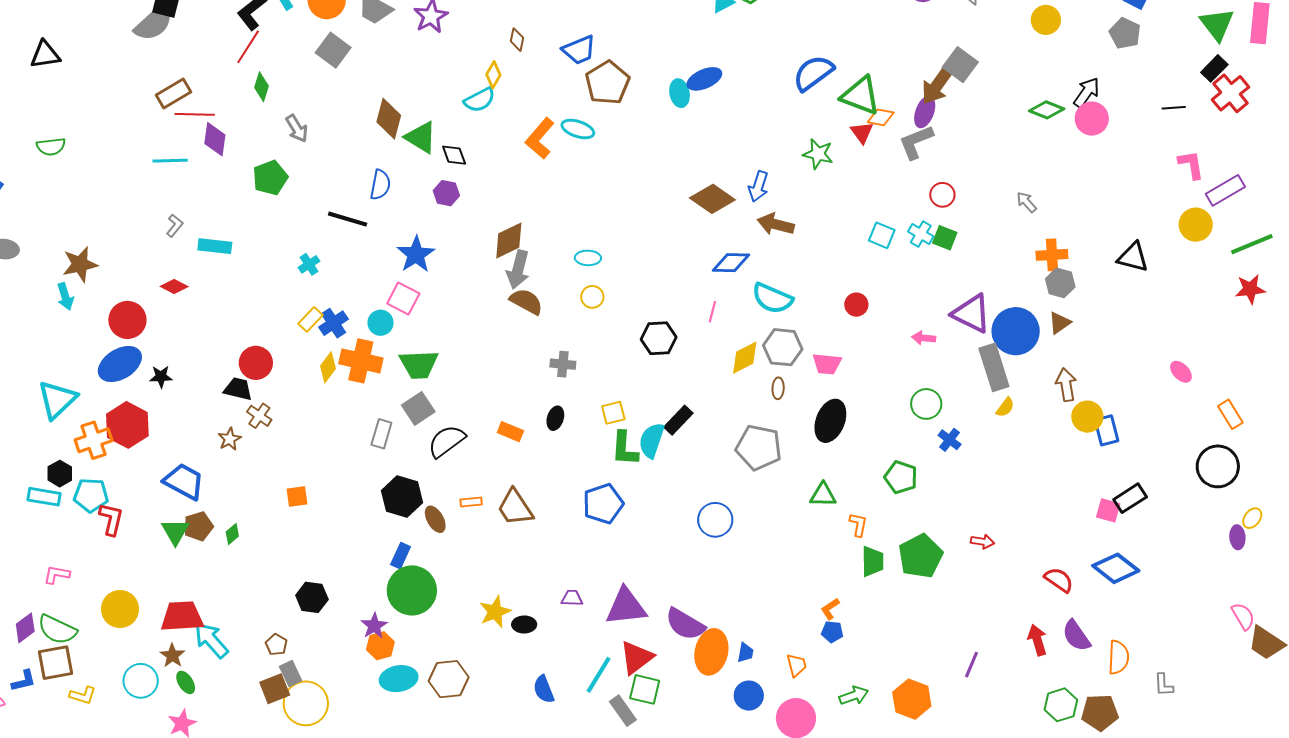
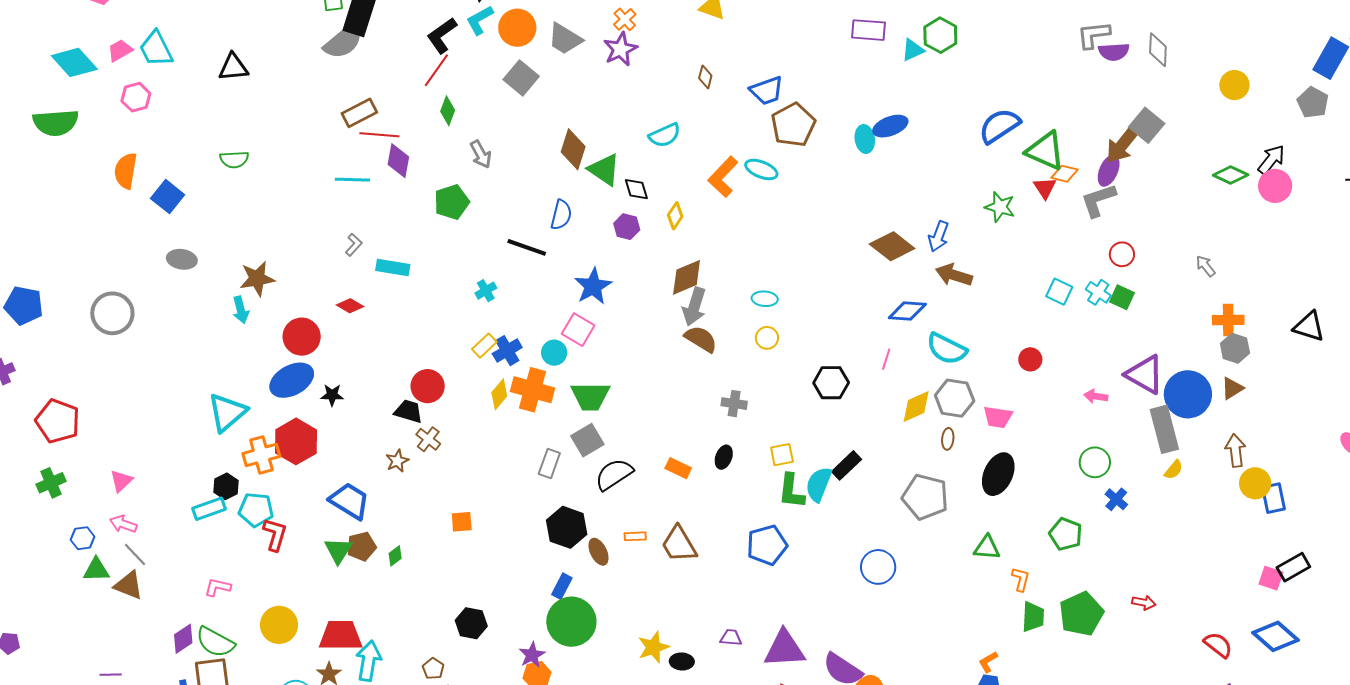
yellow diamond: (493, 75) -> (675, 216), moved
cyan rectangle: (44, 497) -> (209, 509), turned -32
cyan arrow: (211, 640) -> (369, 661), turned 48

